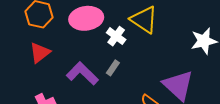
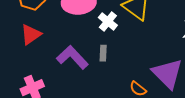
gray rectangle: (113, 68) -> (103, 53), turned -35

